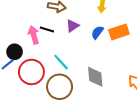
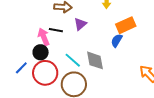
blue semicircle: (97, 32) -> (117, 41), moved
black circle: (15, 52) -> (41, 52), moved
gray diamond: (95, 77) -> (95, 60), moved

